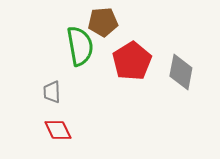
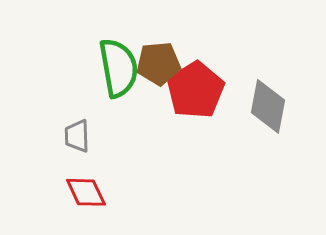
brown pentagon: (103, 22) -> (158, 63), moved

